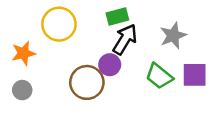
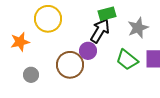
green rectangle: (117, 16) -> (107, 14), moved
gray circle: (22, 90) -> (31, 75), moved

